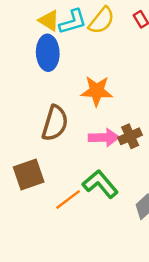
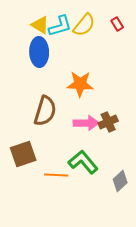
orange line: (68, 200) -> (56, 175), turned 40

